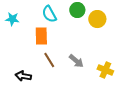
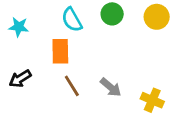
yellow circle: (97, 19) -> (157, 17), moved
black arrow: (23, 76) -> (20, 79), moved, turned -42

